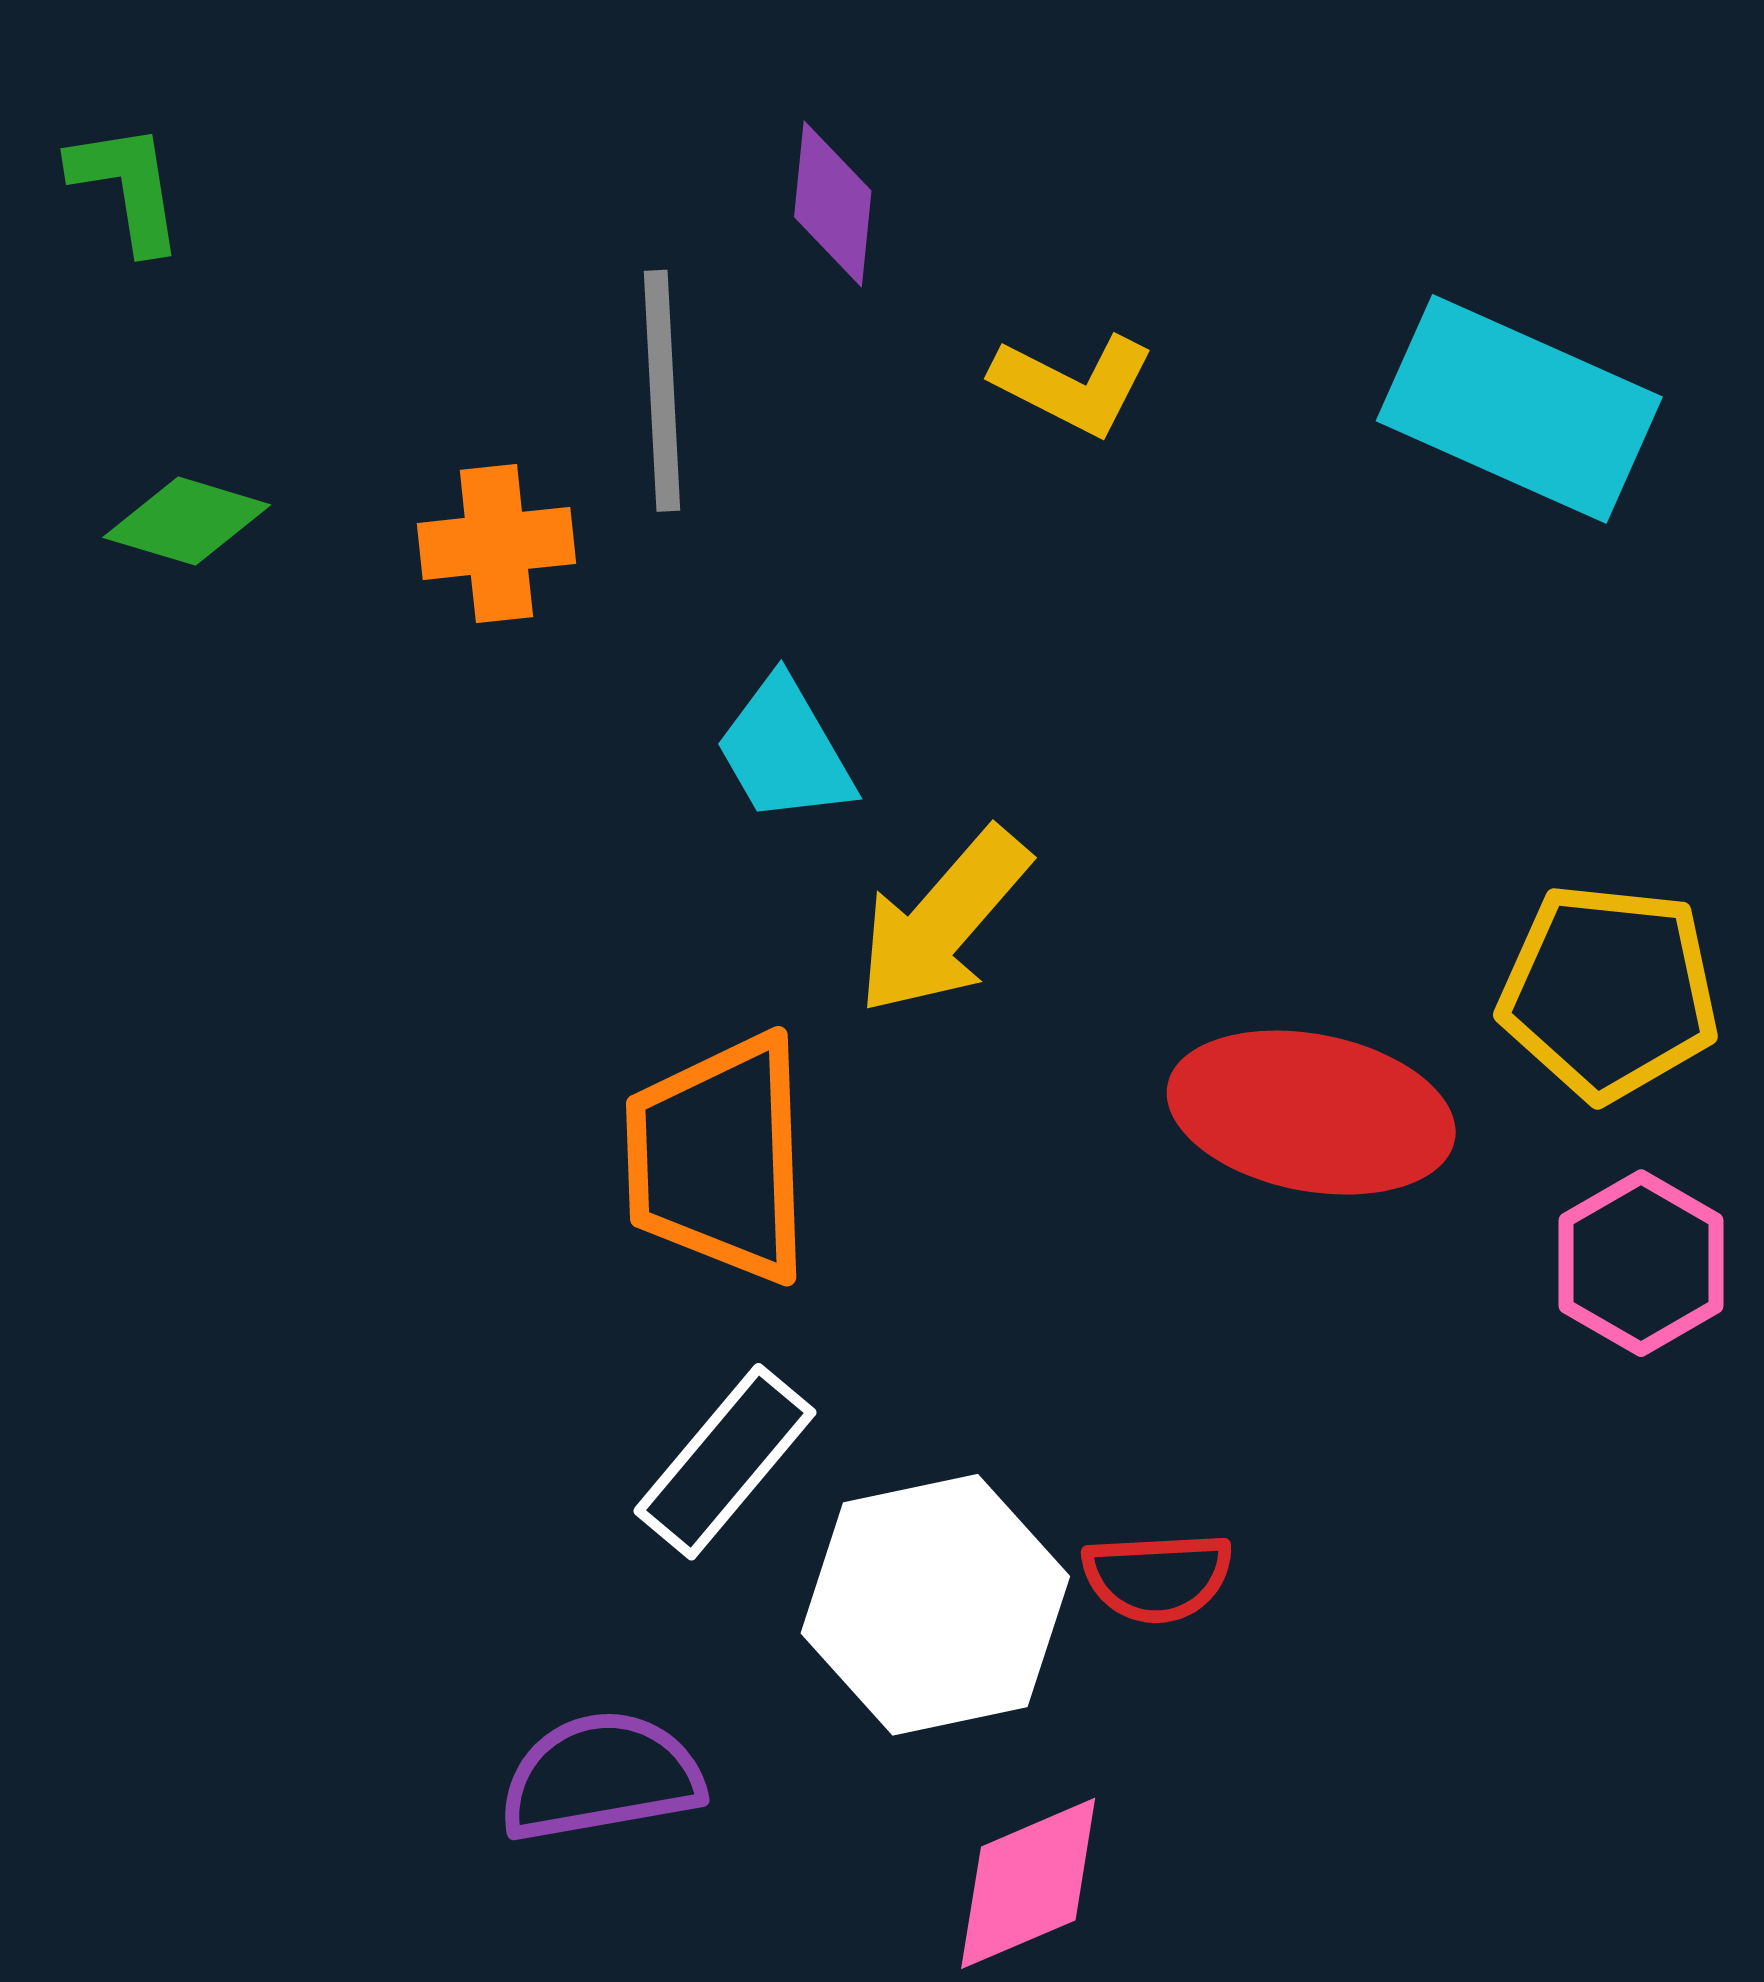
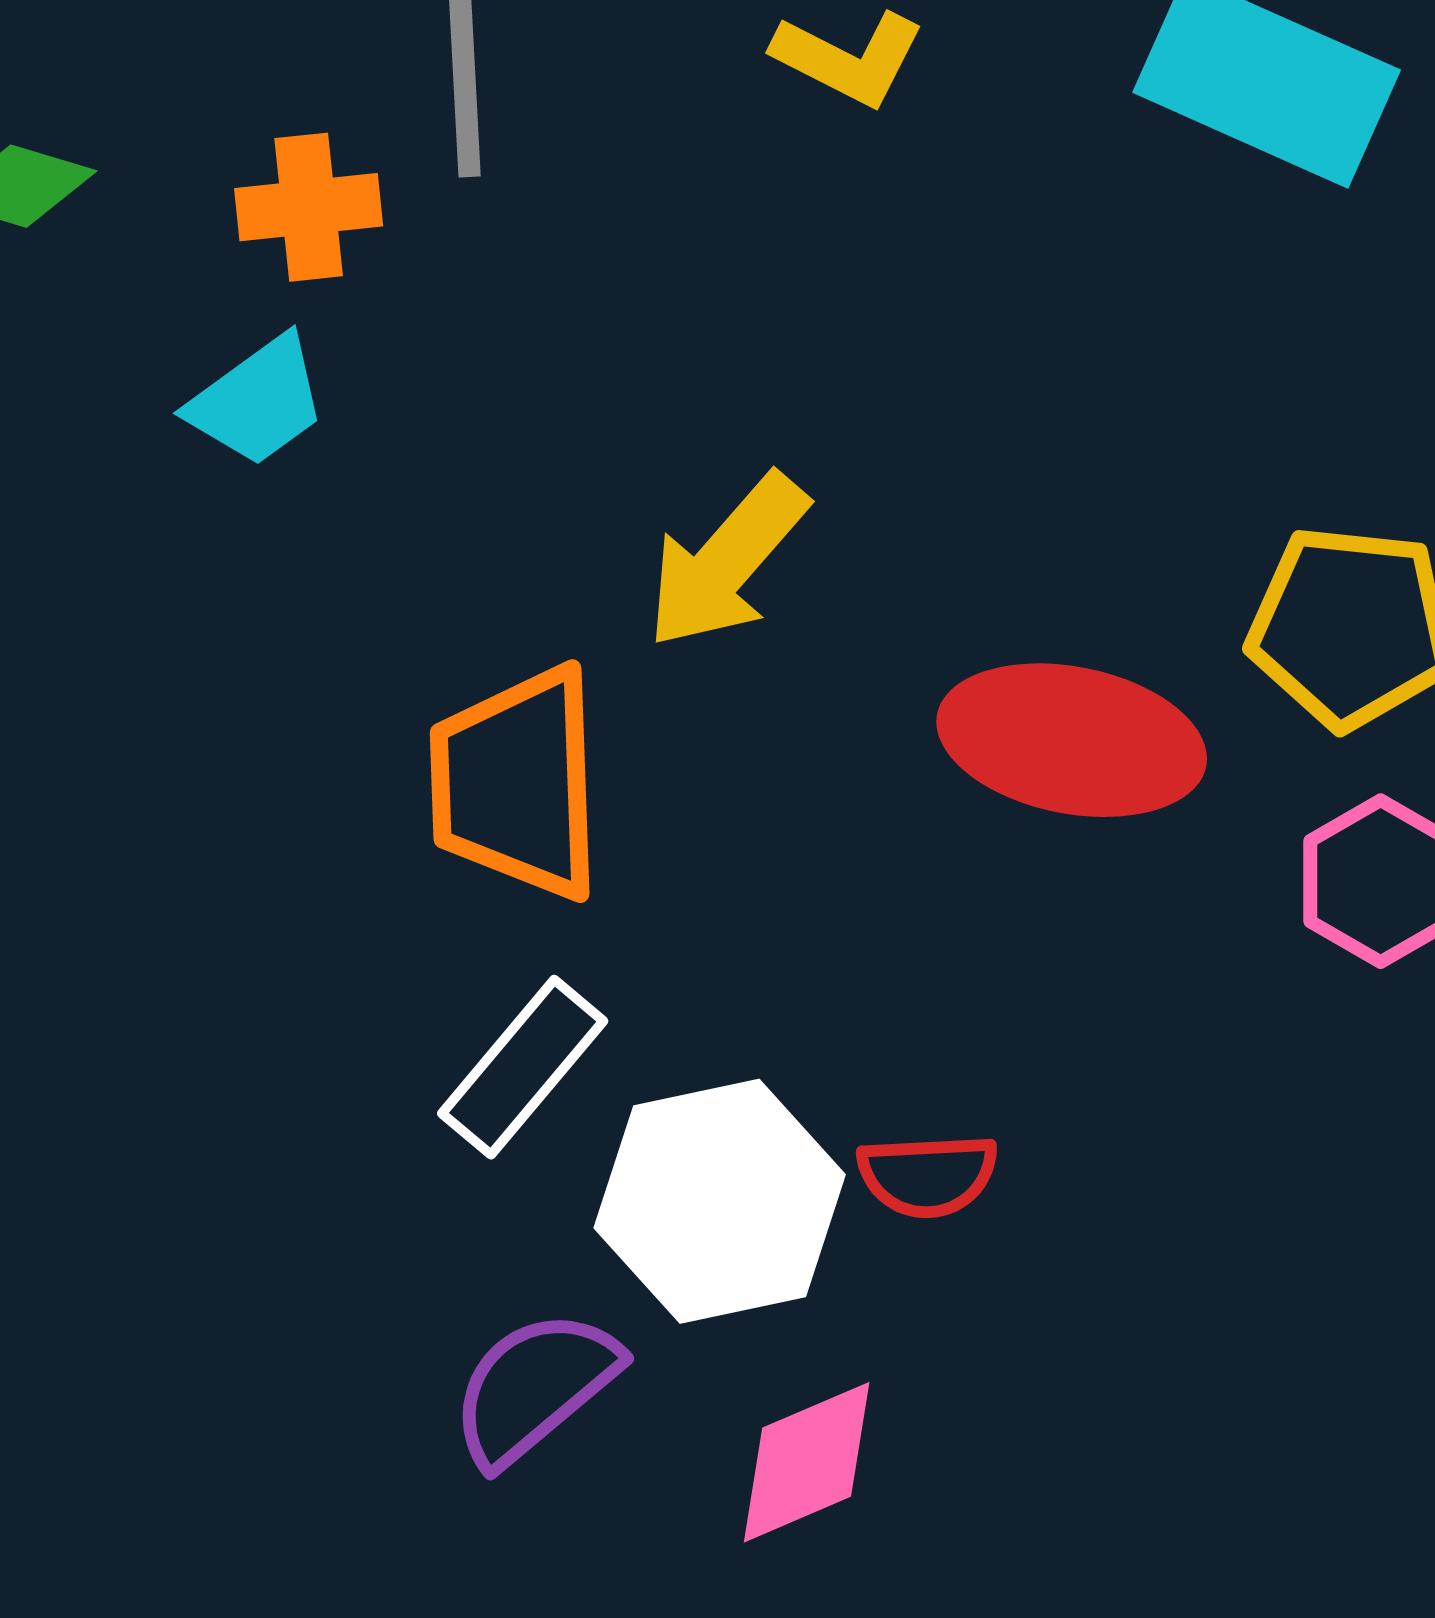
cyan trapezoid: (785, 751) -> (258, 401), moved, turned -96
purple semicircle: (601, 1777) -> (535, 1387), moved, turned -30

